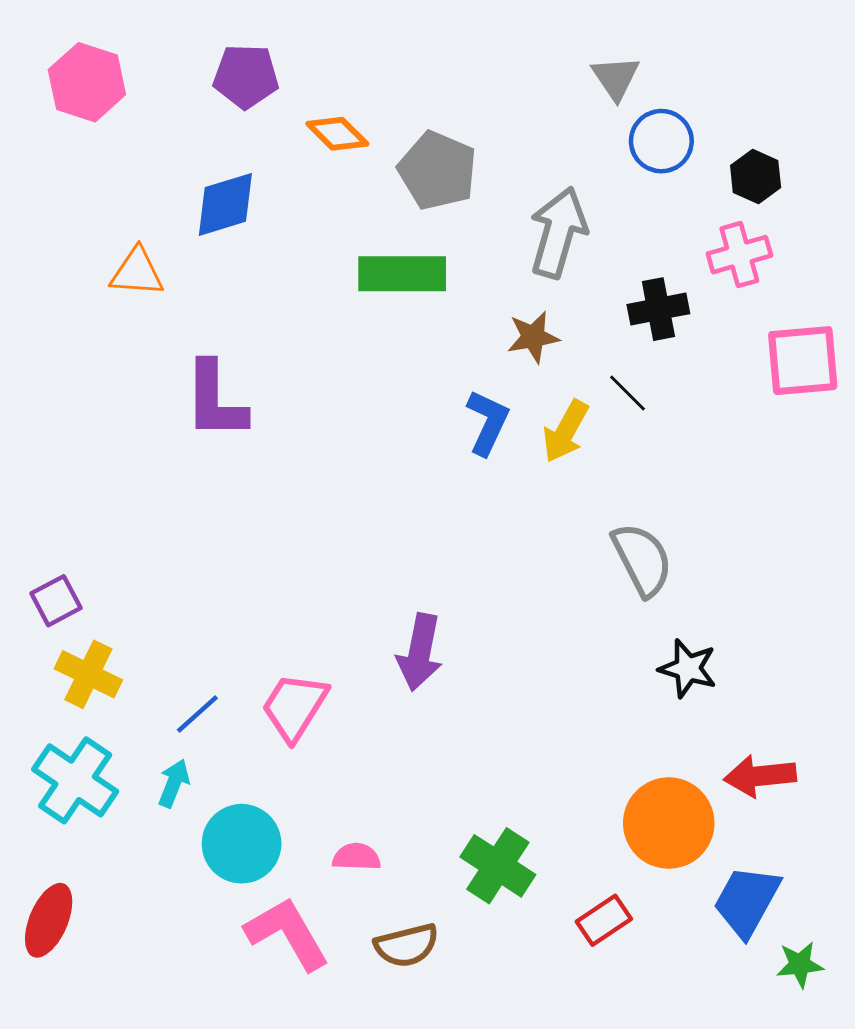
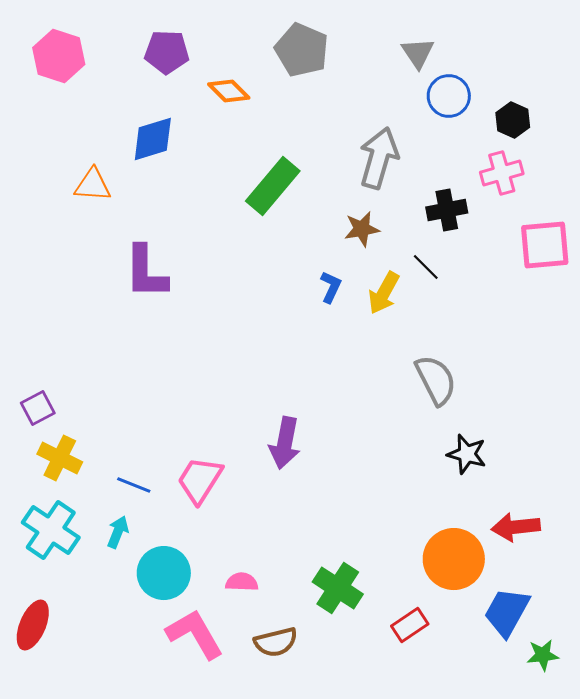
gray pentagon: (437, 171) -> (302, 50), moved
green rectangle: (402, 274) -> (273, 186), turned -50
blue L-shape: (488, 422) -> (331, 287), size x0.7
blue line: (197, 714) -> (134, 485), turned 64

